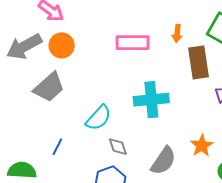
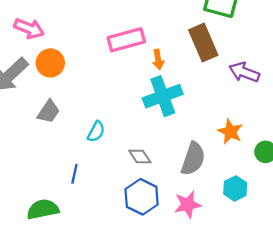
orange arrow: (177, 33) -> (158, 59), moved
gray trapezoid: (49, 87) -> (49, 112), size x0.7
cyan semicircle: (98, 118) -> (96, 132), moved, size x0.7

